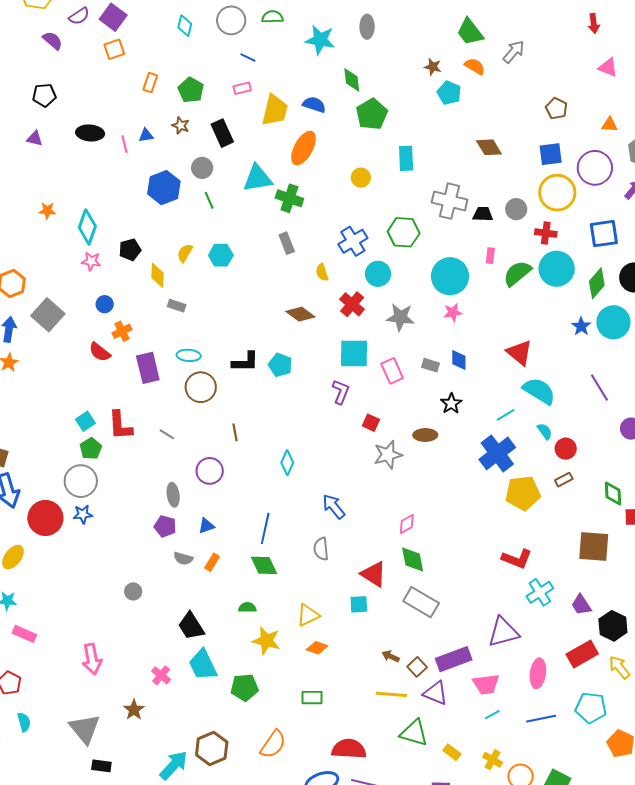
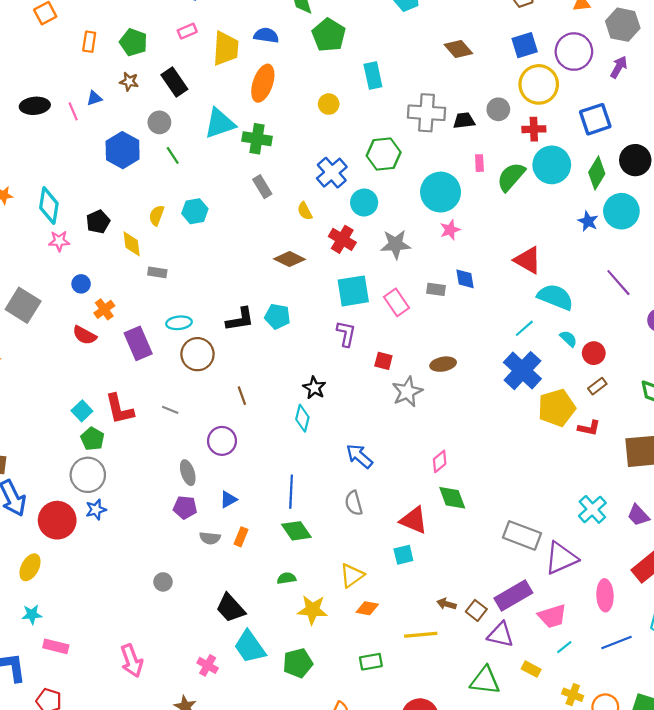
black star: (451, 404) -> (314, 388), moved
red L-shape: (517, 559) -> (589, 428), moved, size x0.7
gray rectangle: (421, 602) -> (522, 535), moved
yellow line: (391, 694) -> (421, 635), moved
yellow rectangle: (452, 752) -> (531, 669), moved

